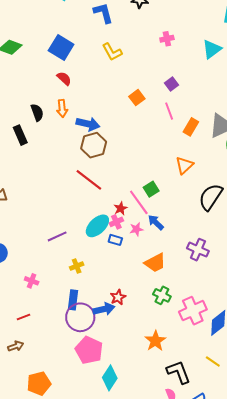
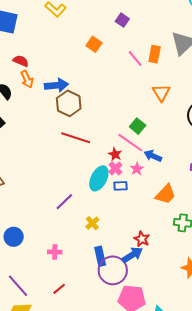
red semicircle: (64, 78) -> (21, 61), moved
pink line: (169, 111) -> (135, 58), moved

